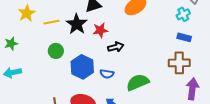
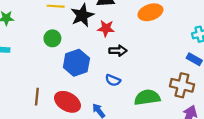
blue semicircle: (107, 74) -> (113, 80), moved
green semicircle: (138, 82) -> (147, 97), moved

